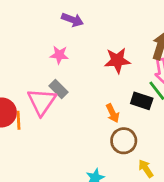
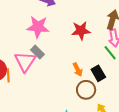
pink star: (59, 55) -> (38, 27), size x1.6
black rectangle: (142, 101) -> (98, 73), moved, turned 42

